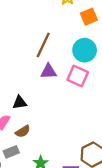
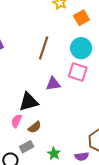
purple triangle: (49, 71) -> (53, 84), moved
black triangle: (20, 103) -> (29, 102), size x1.5

